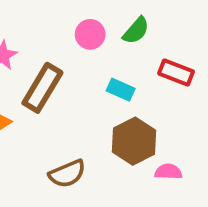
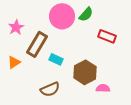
pink circle: (90, 34) -> (62, 16), size x1.6
cyan rectangle: (121, 90) -> (56, 59), moved

